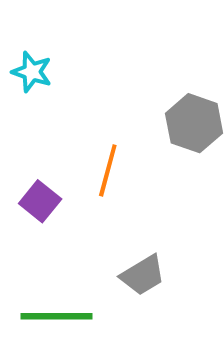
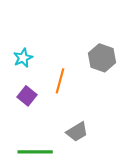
cyan star: (32, 72) -> (23, 58), moved, turned 30

